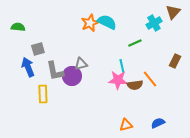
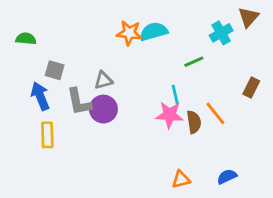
cyan semicircle: (107, 22) -> (154, 32), turned -42
orange star: (90, 23) -> (129, 33), turned 30
gray square: (38, 49) -> (55, 70), turned 32
gray triangle: (81, 64) -> (103, 80), moved
brown semicircle: (135, 85) -> (194, 122), turned -91
yellow rectangle: (43, 94) -> (47, 135), moved

